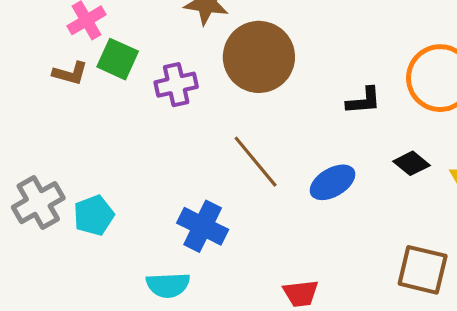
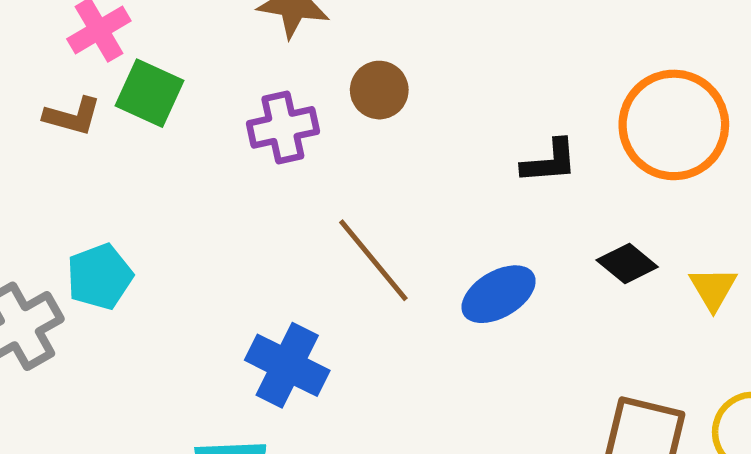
brown circle: (259, 57) -> (379, 90), size x0.5
purple cross: (176, 85) -> (283, 127), moved
cyan pentagon: (94, 215) -> (100, 277), moved

